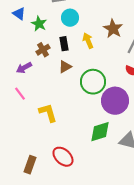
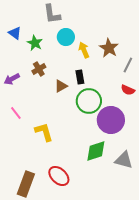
yellow arrow: (88, 41) -> (84, 50), moved
black rectangle: (64, 44) -> (80, 77), moved
purple arrow: (24, 68) -> (12, 79), moved
brown rectangle: (30, 165) -> (26, 184), size x1.4

